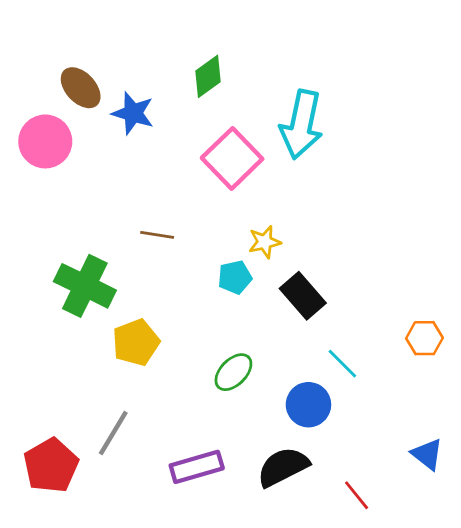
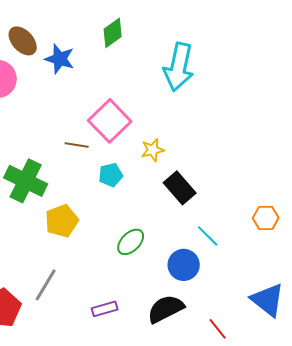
pink square: (232, 158) -> (110, 121), moved
cyan pentagon: (235, 277) -> (111, 175), moved
blue triangle: (427, 454) -> (268, 300), size x1.5
purple rectangle: (197, 467) -> (105, 309), size x0.7

